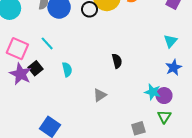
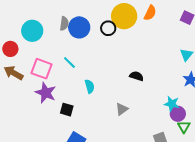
black semicircle: (117, 61) -> (137, 76), turned -56
black square: (36, 68) -> (67, 110), moved, turned -32
purple circle: (164, 96) -> (178, 114), moved

